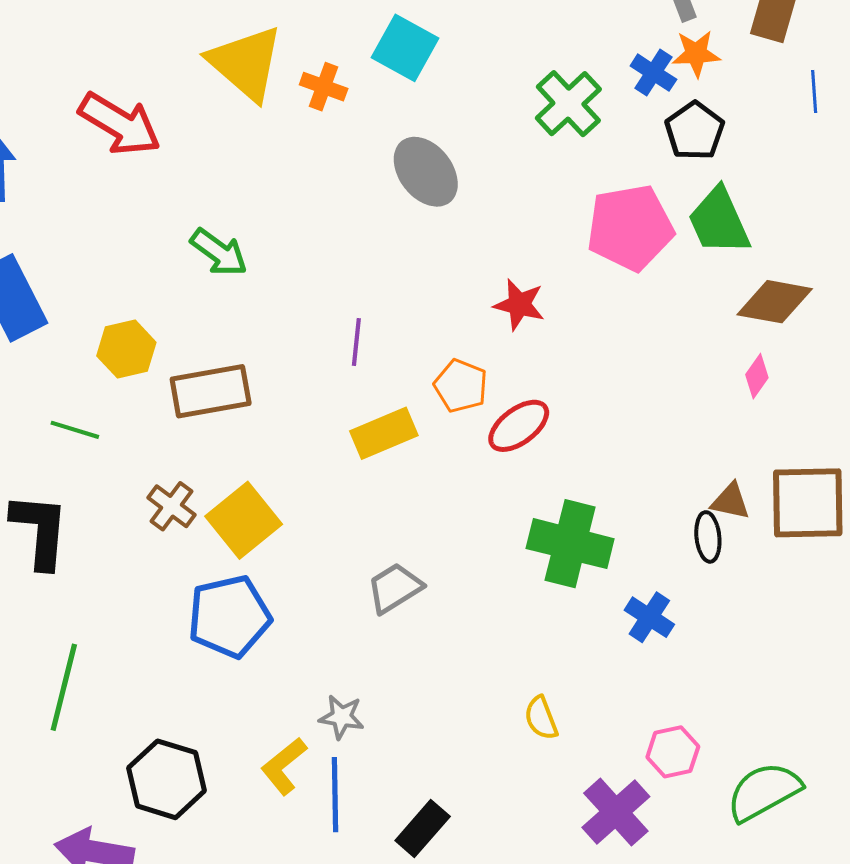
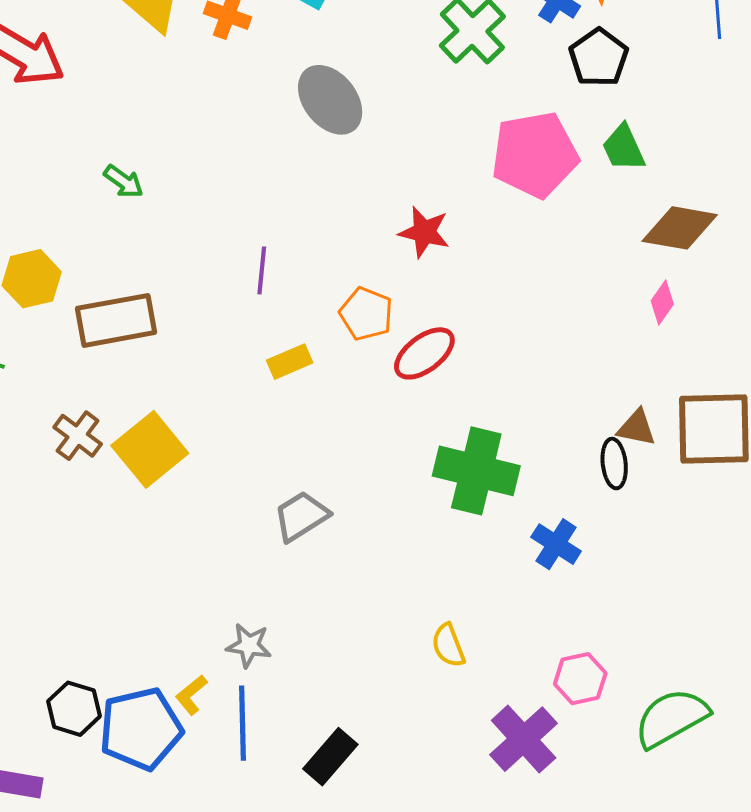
green trapezoid: (719, 221) -> (624, 148), size x0.7
green arrow: (219, 252) -> (124, 182), size x0.7
yellow rectangle: (384, 433) -> (290, 362), size x0.7
blue pentagon: (229, 617) -> (141, 729), moved
yellow L-shape: (284, 766) -> (191, 695), size x0.7
black hexagon: (166, 779) -> (74, 709), size x0.7

